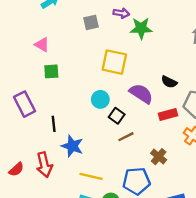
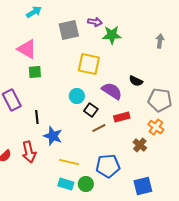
gray square: (91, 22) -> (69, 30), size x1.5
pink triangle: (42, 45) -> (27, 49), size x1.5
red rectangle: (168, 115) -> (122, 117), moved
brown cross: (159, 157) -> (140, 145), moved

